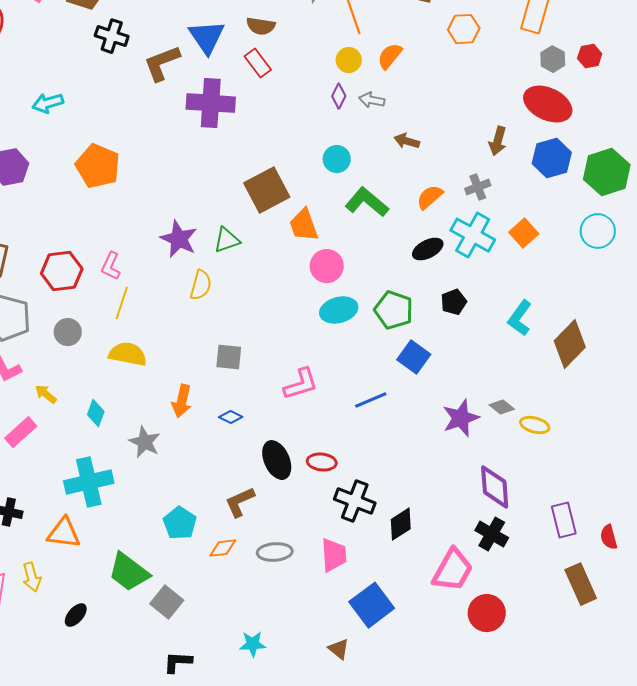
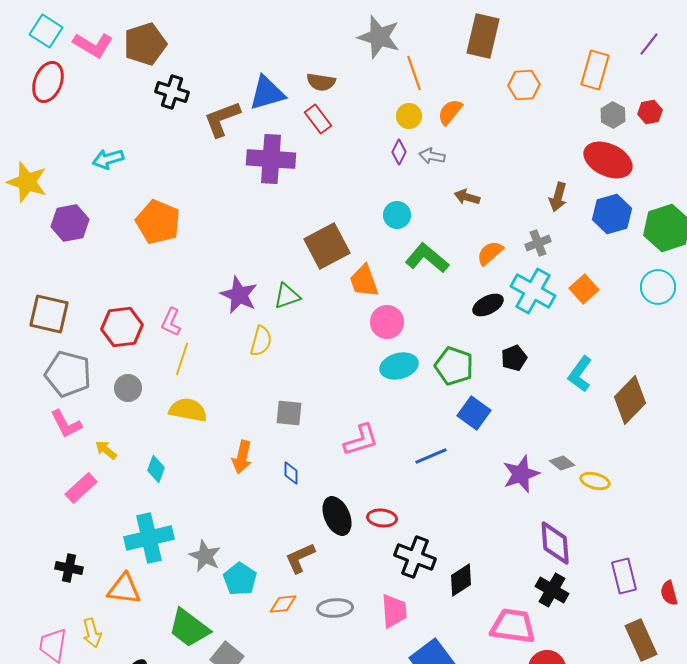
blue triangle: (207, 37) -> (267, 93), turned 48
blue diamond: (231, 417) -> (291, 473), turned 65
gray star: (145, 442) -> (205, 556), moved
pink trapezoid: (453, 570) -> (513, 626), turned -111

